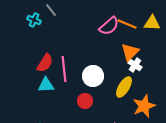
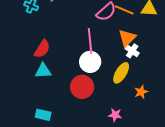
pink line: (64, 69) -> (90, 41), moved
red circle: (85, 101) -> (82, 87), size x1.5
orange star: (144, 106) -> (141, 92), size x0.6

